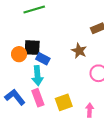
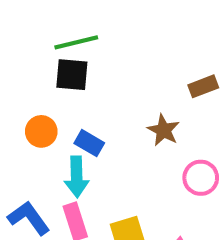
black square: (32, 48) -> (72, 75), moved

